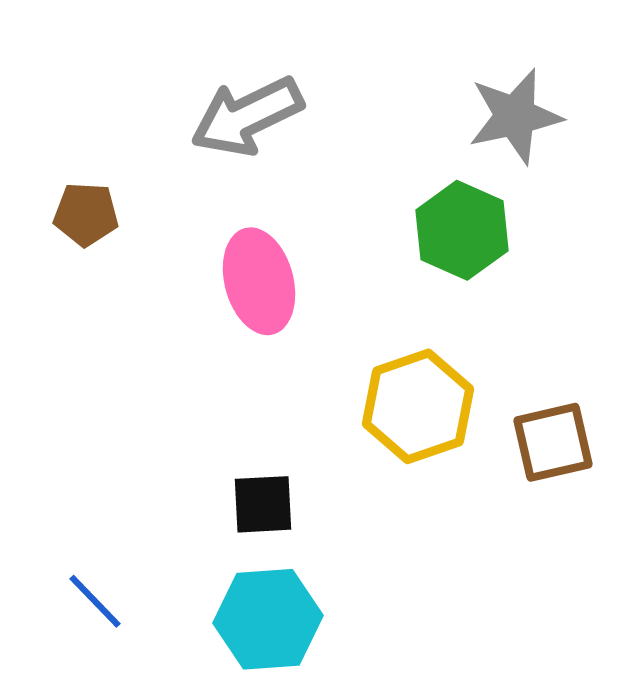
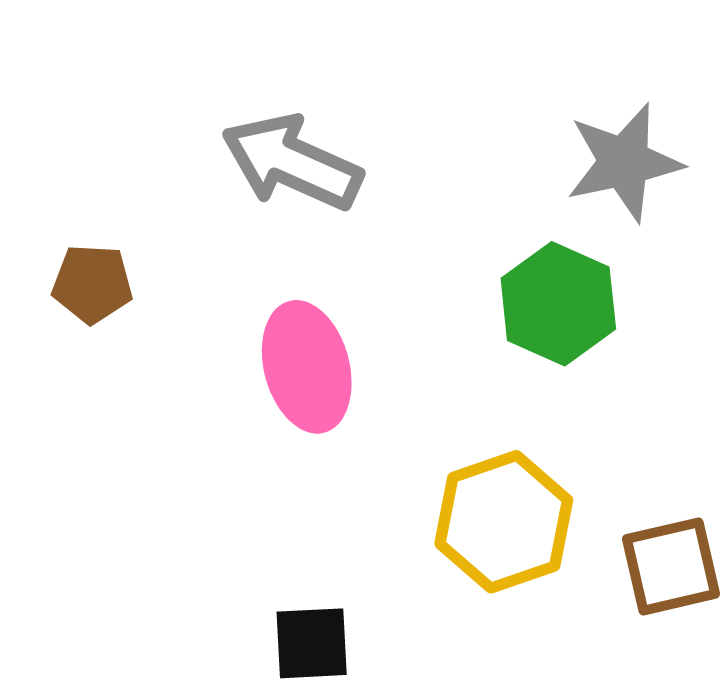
gray arrow: (247, 116) -> (292, 162), turned 50

